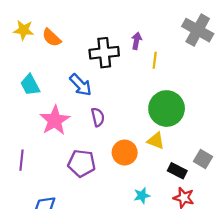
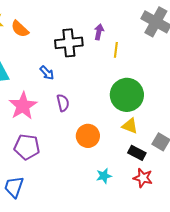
blue arrow: (81, 85) -> (47, 73), size x0.7
yellow triangle: (156, 141) -> (130, 126), moved
purple pentagon: (82, 163) -> (27, 147), moved

